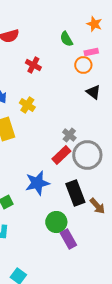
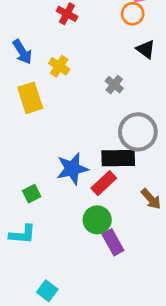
gray cross: (69, 135) -> (114, 85), moved
red rectangle: (61, 155) -> (104, 183), moved
black rectangle: (75, 193) -> (118, 158), moved, turned -70

